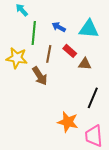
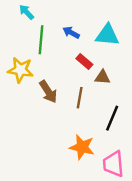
brown line: (49, 54) -> (80, 98), moved

